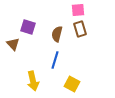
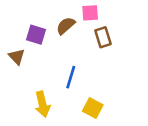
pink square: (78, 10) -> (90, 13), moved
brown semicircle: (57, 34) -> (66, 26), moved, turned 35

